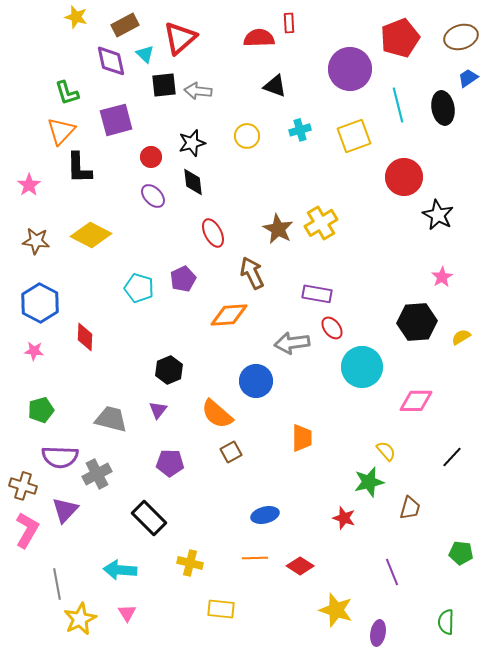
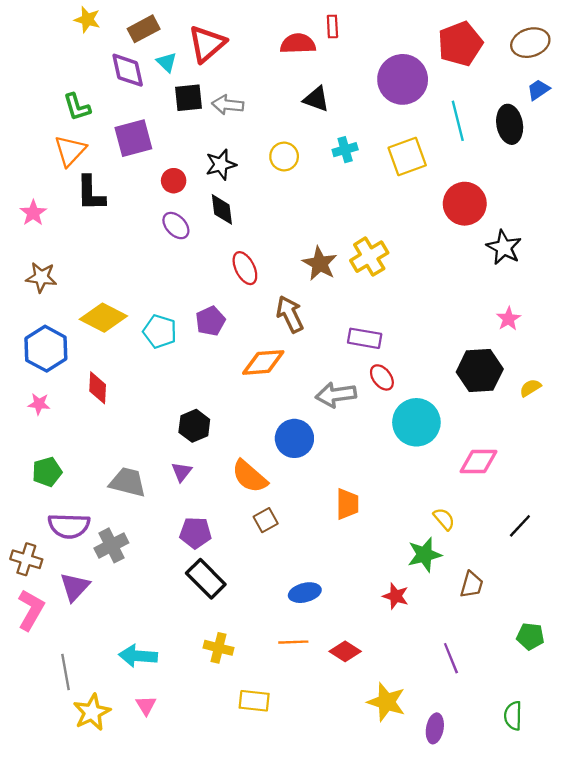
yellow diamond: (91, 235) -> (103, 318), moved
black rectangle: (149, 518) -> (206, 579), moved

